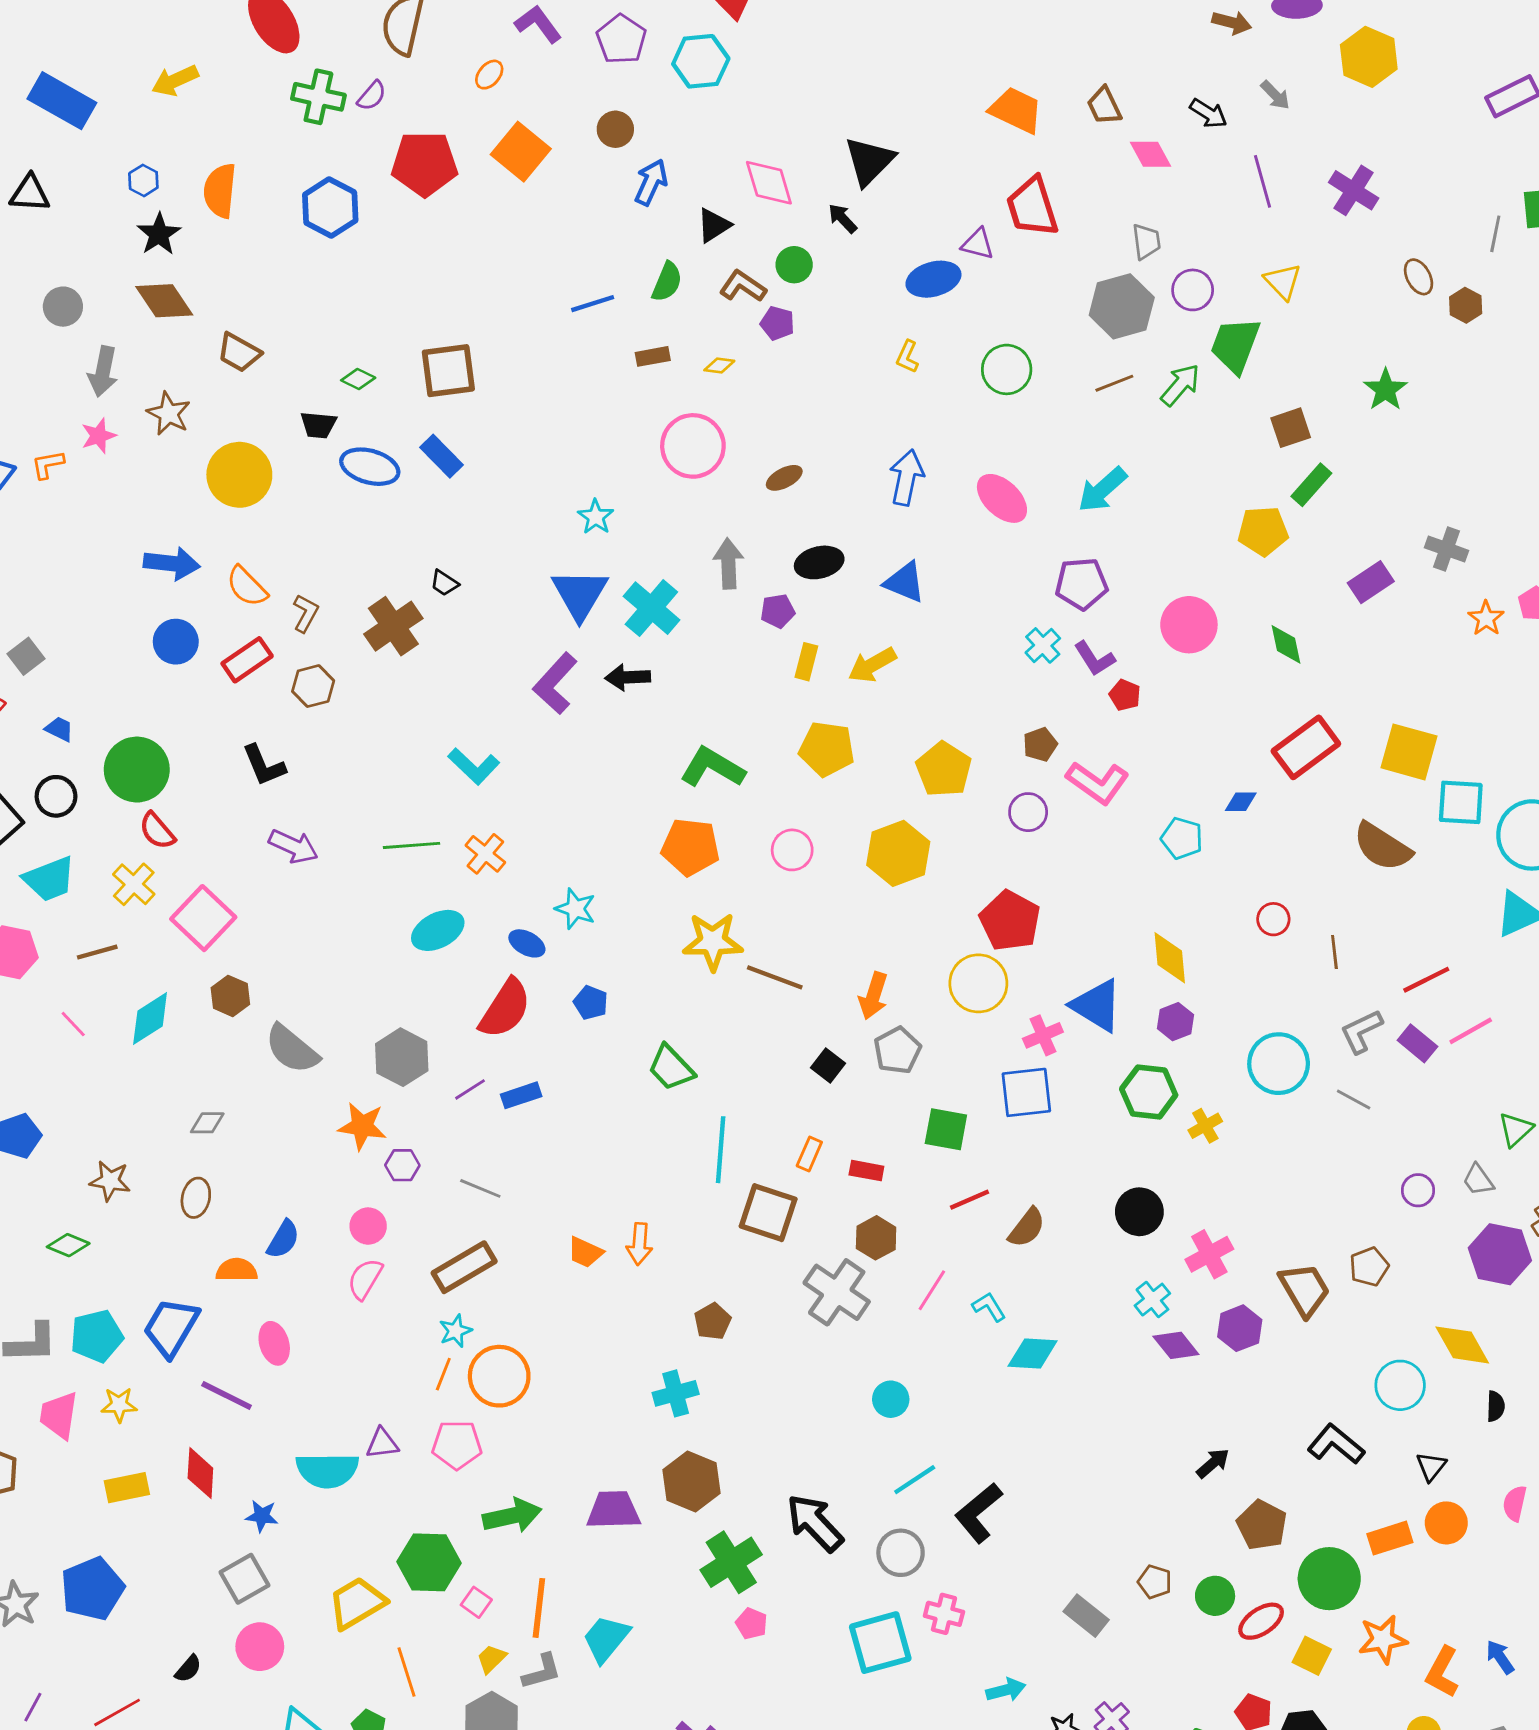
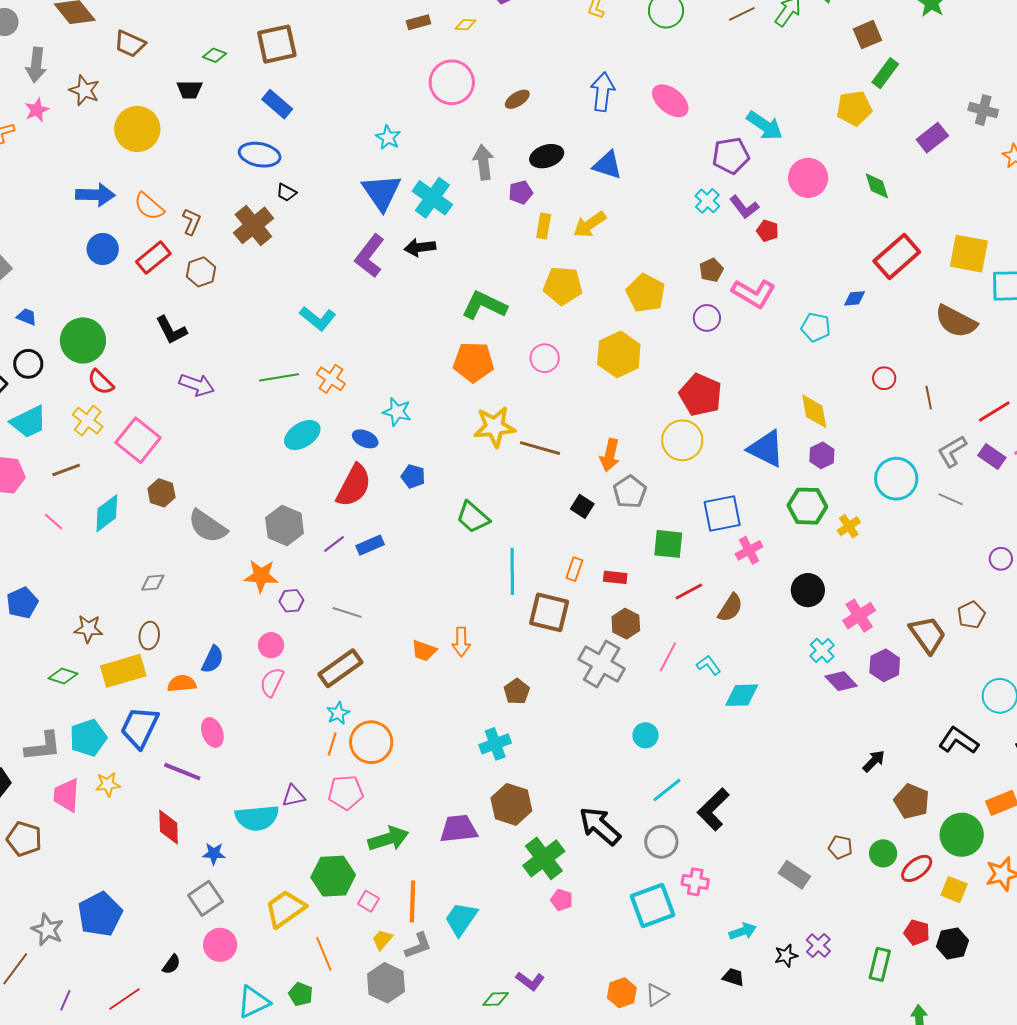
blue ellipse: (370, 467) -> (260, 155), moved
cyan arrow: (1102, 490) -> (765, 126), moved, turned -99
pink cross: (1043, 1035) -> (749, 550), moved
yellow rectangle: (127, 1488) -> (123, 671), moved, size x1.4

